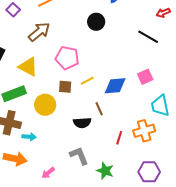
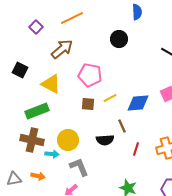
yellow circle: (45, 105) -> (68, 140), moved
red line: (119, 138) -> (136, 149), moved
gray L-shape: (79, 156) -> (79, 167), moved
orange arrow: (15, 159) -> (38, 176), size x0.6

